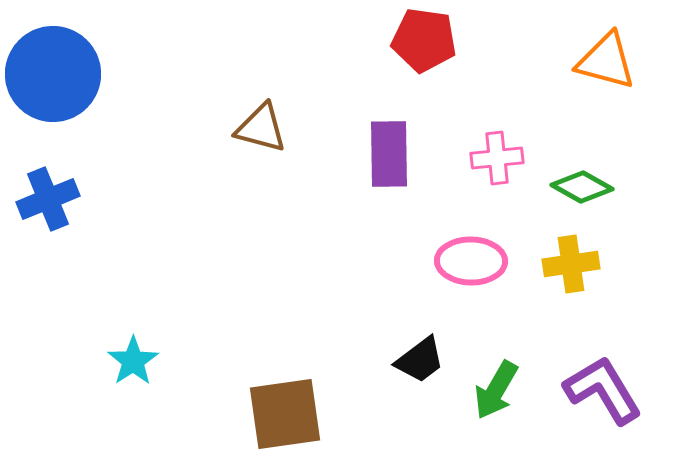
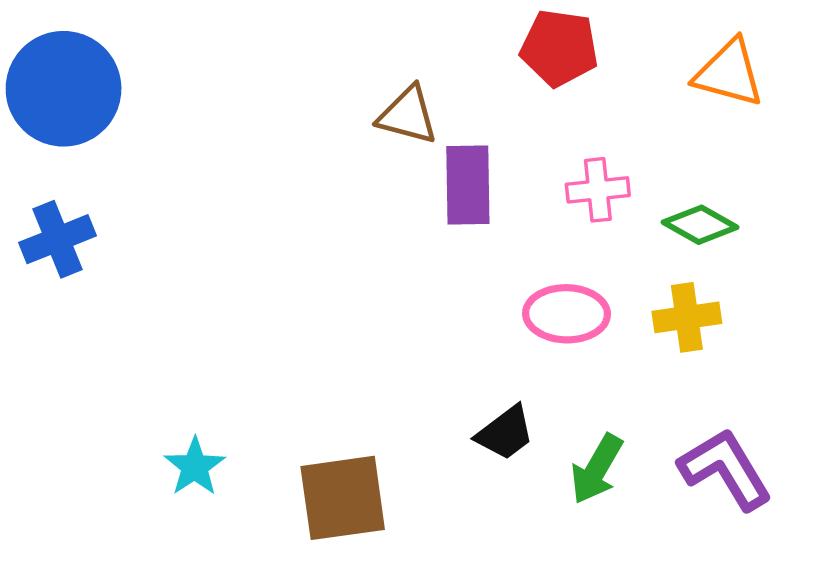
red pentagon: (424, 40) -> (559, 48), moved
brown triangle: (261, 128) -> (408, 115), moved
cyan star: (133, 361) -> (195, 467), moved

